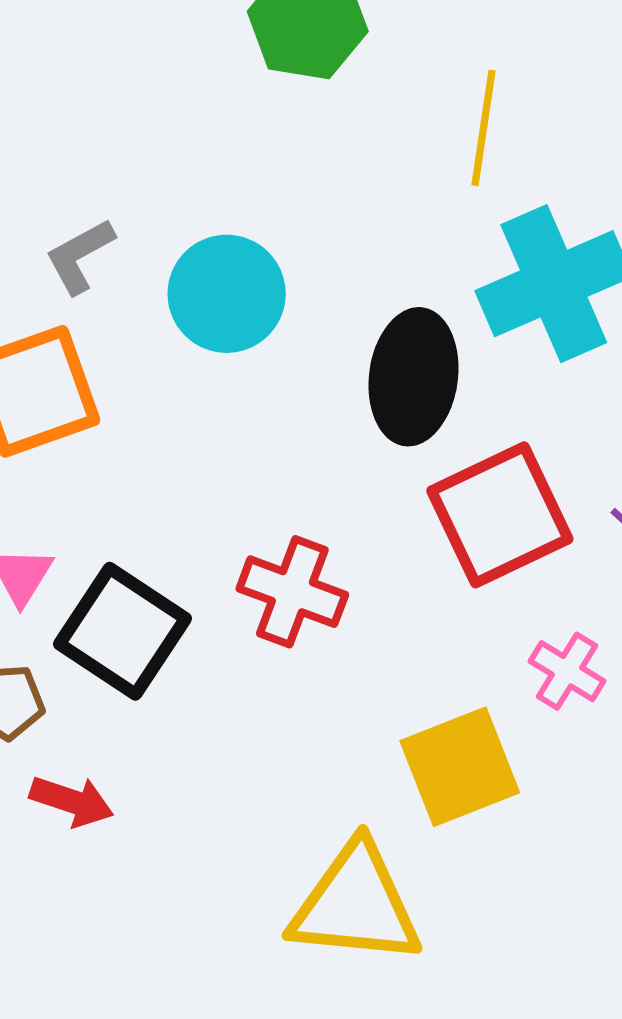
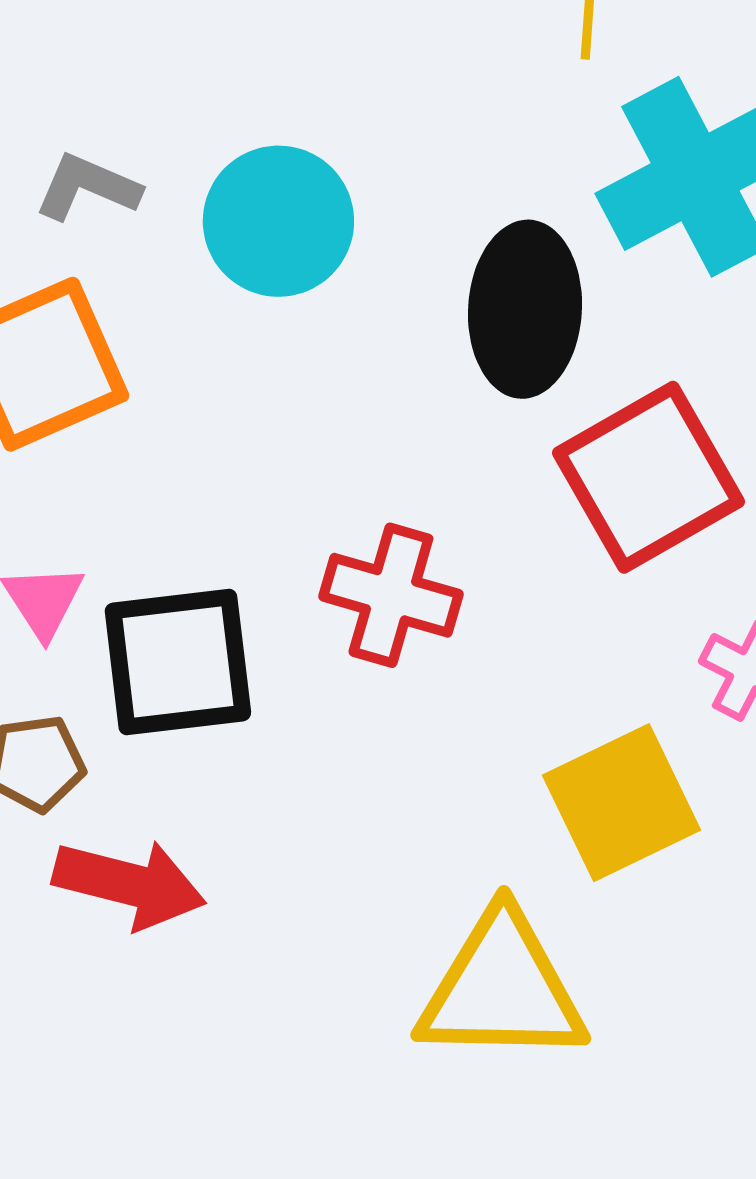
gray L-shape: (80, 256) -> (87, 187), turned 56
black square: (122, 631) -> (178, 662), turned -36
red arrow: (72, 801) -> (129, 884), size x1.4

